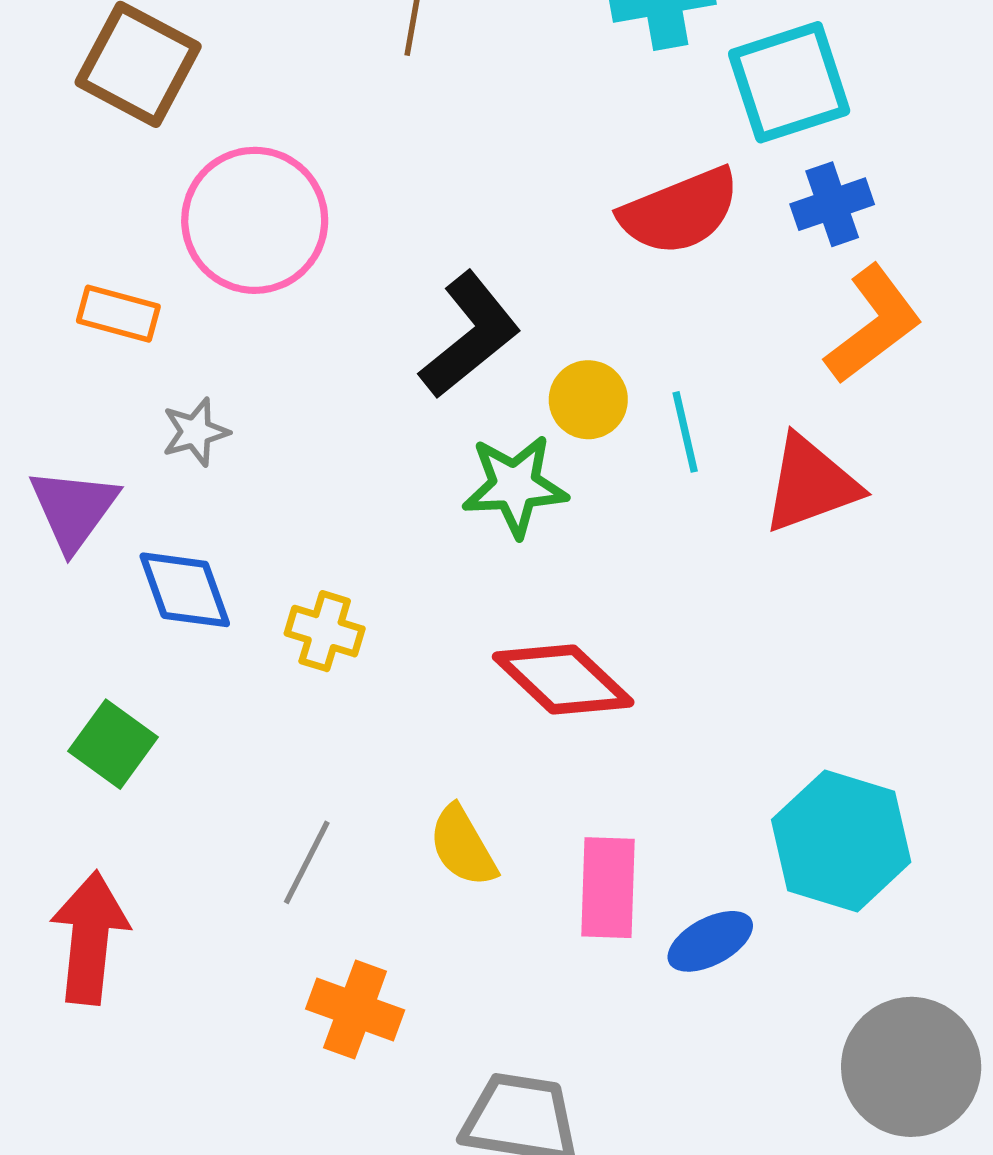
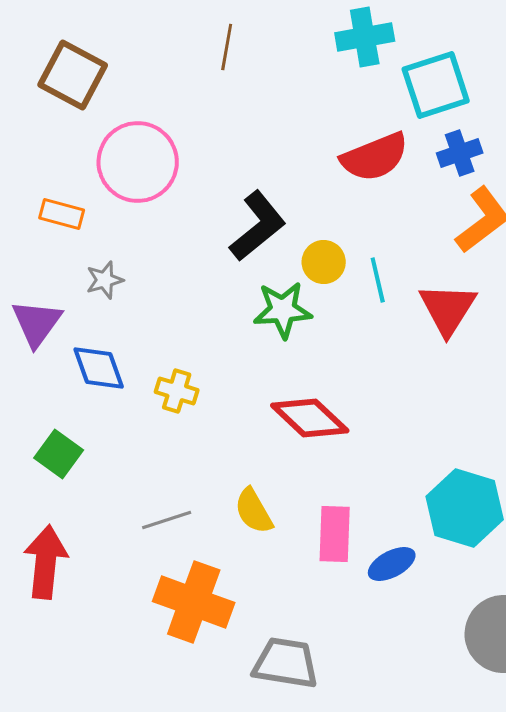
red triangle: (811, 484) -> (448, 309), turned -38
gray line: (307, 862) -> (167, 520), turned 45
orange cross: (355, 1010) -> (194, 602), size x1.5

